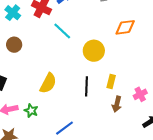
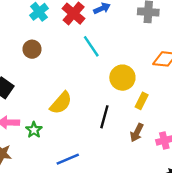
yellow rectangle: (111, 81) -> (142, 101), moved
brown arrow: (117, 104) -> (137, 133), moved

